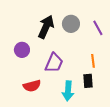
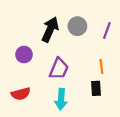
purple line: (98, 28) -> (107, 31), turned 49
red semicircle: (32, 86) -> (21, 94), moved
cyan arrow: (68, 91) -> (61, 99), moved

